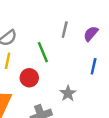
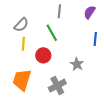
gray line: (65, 30) -> (59, 11), moved

